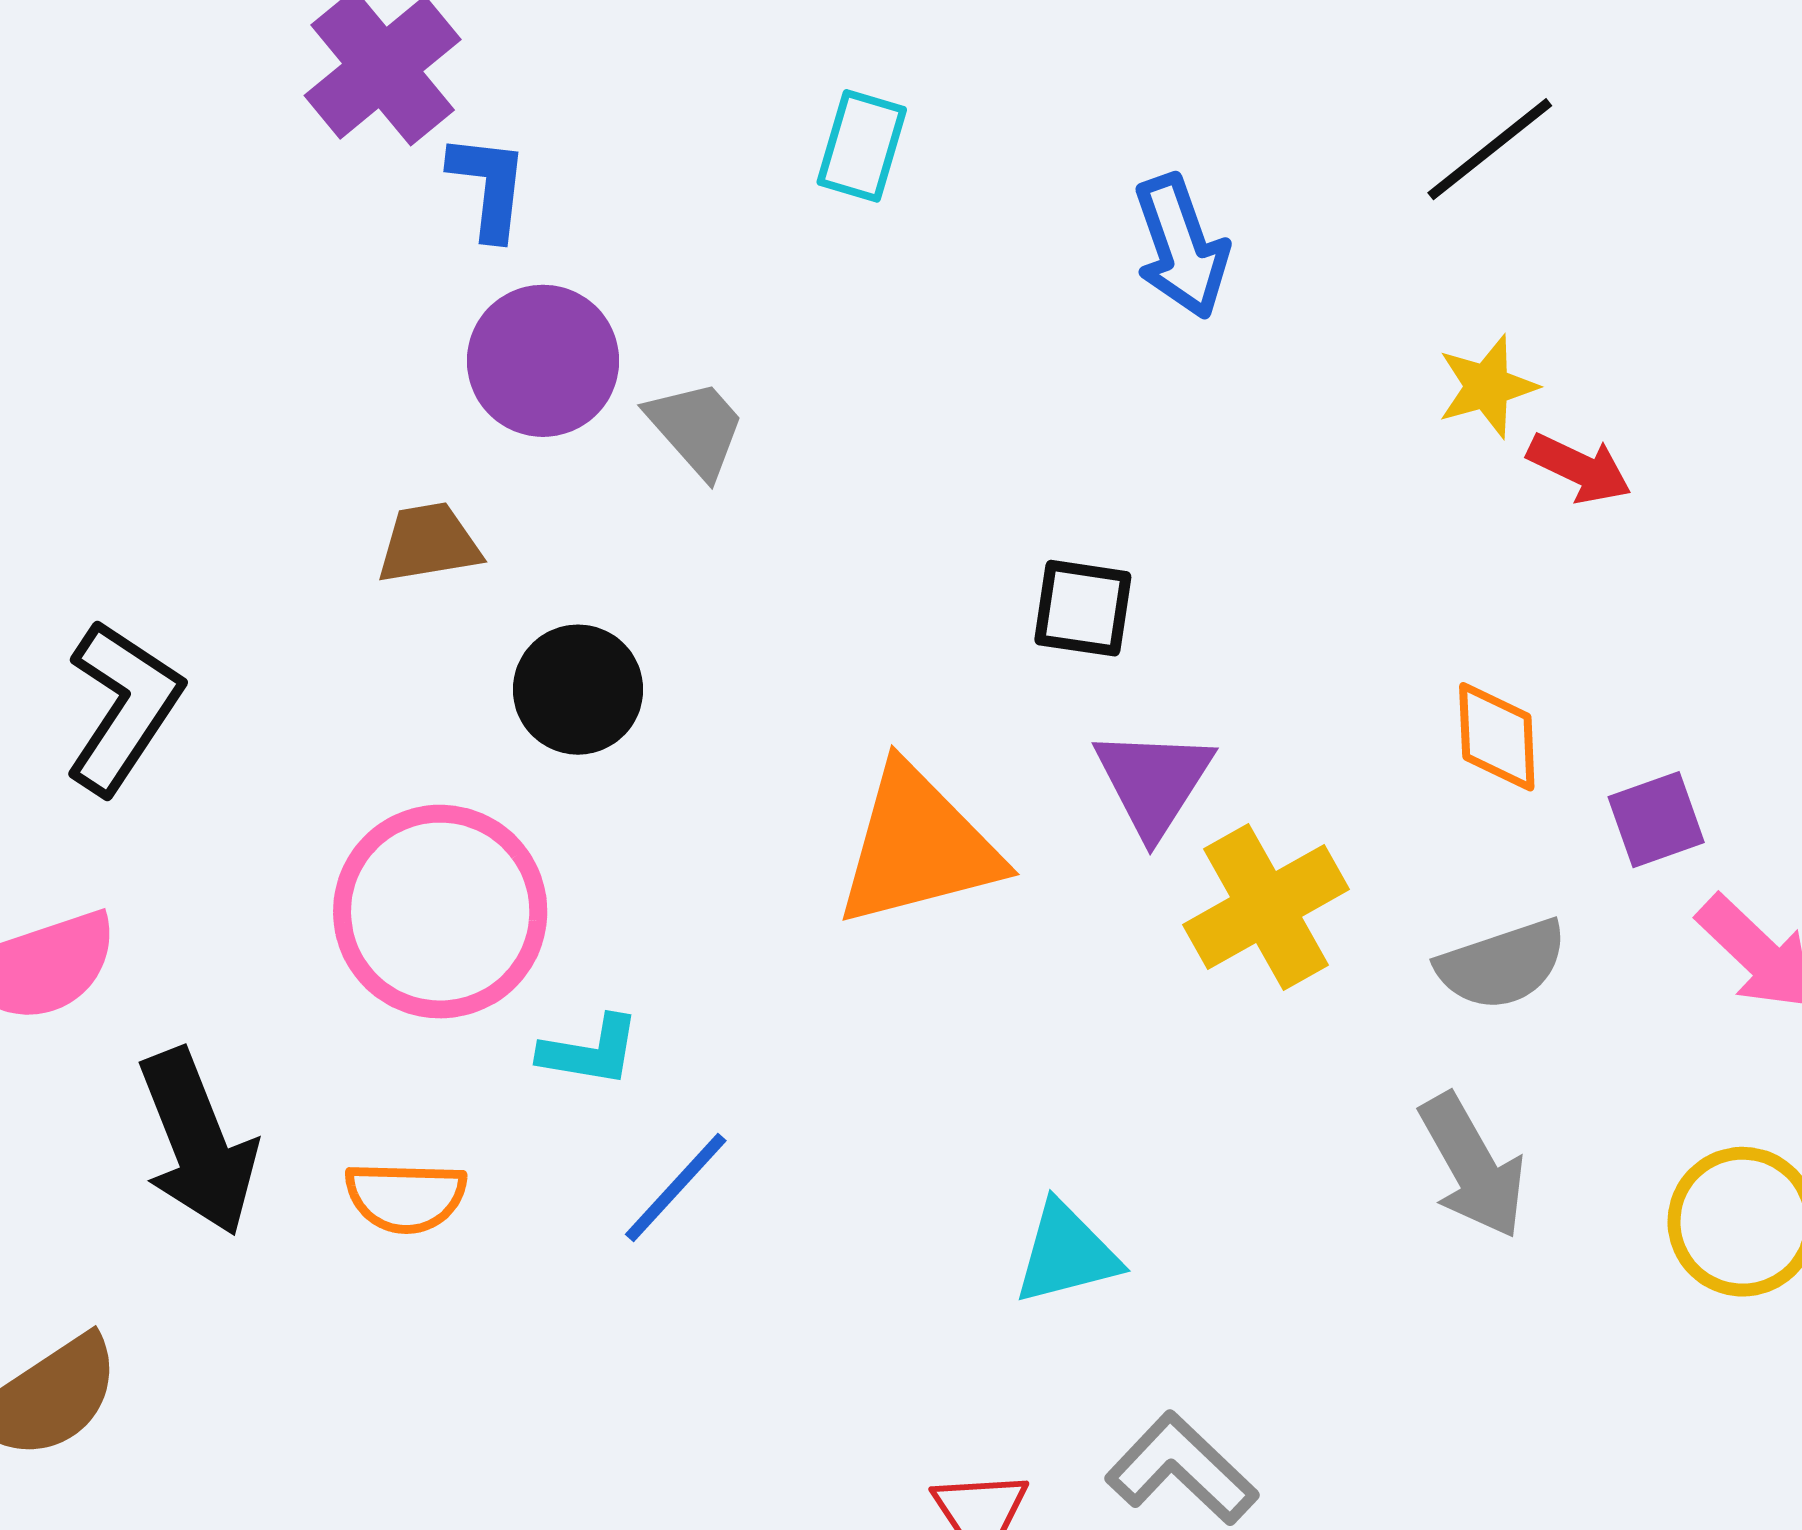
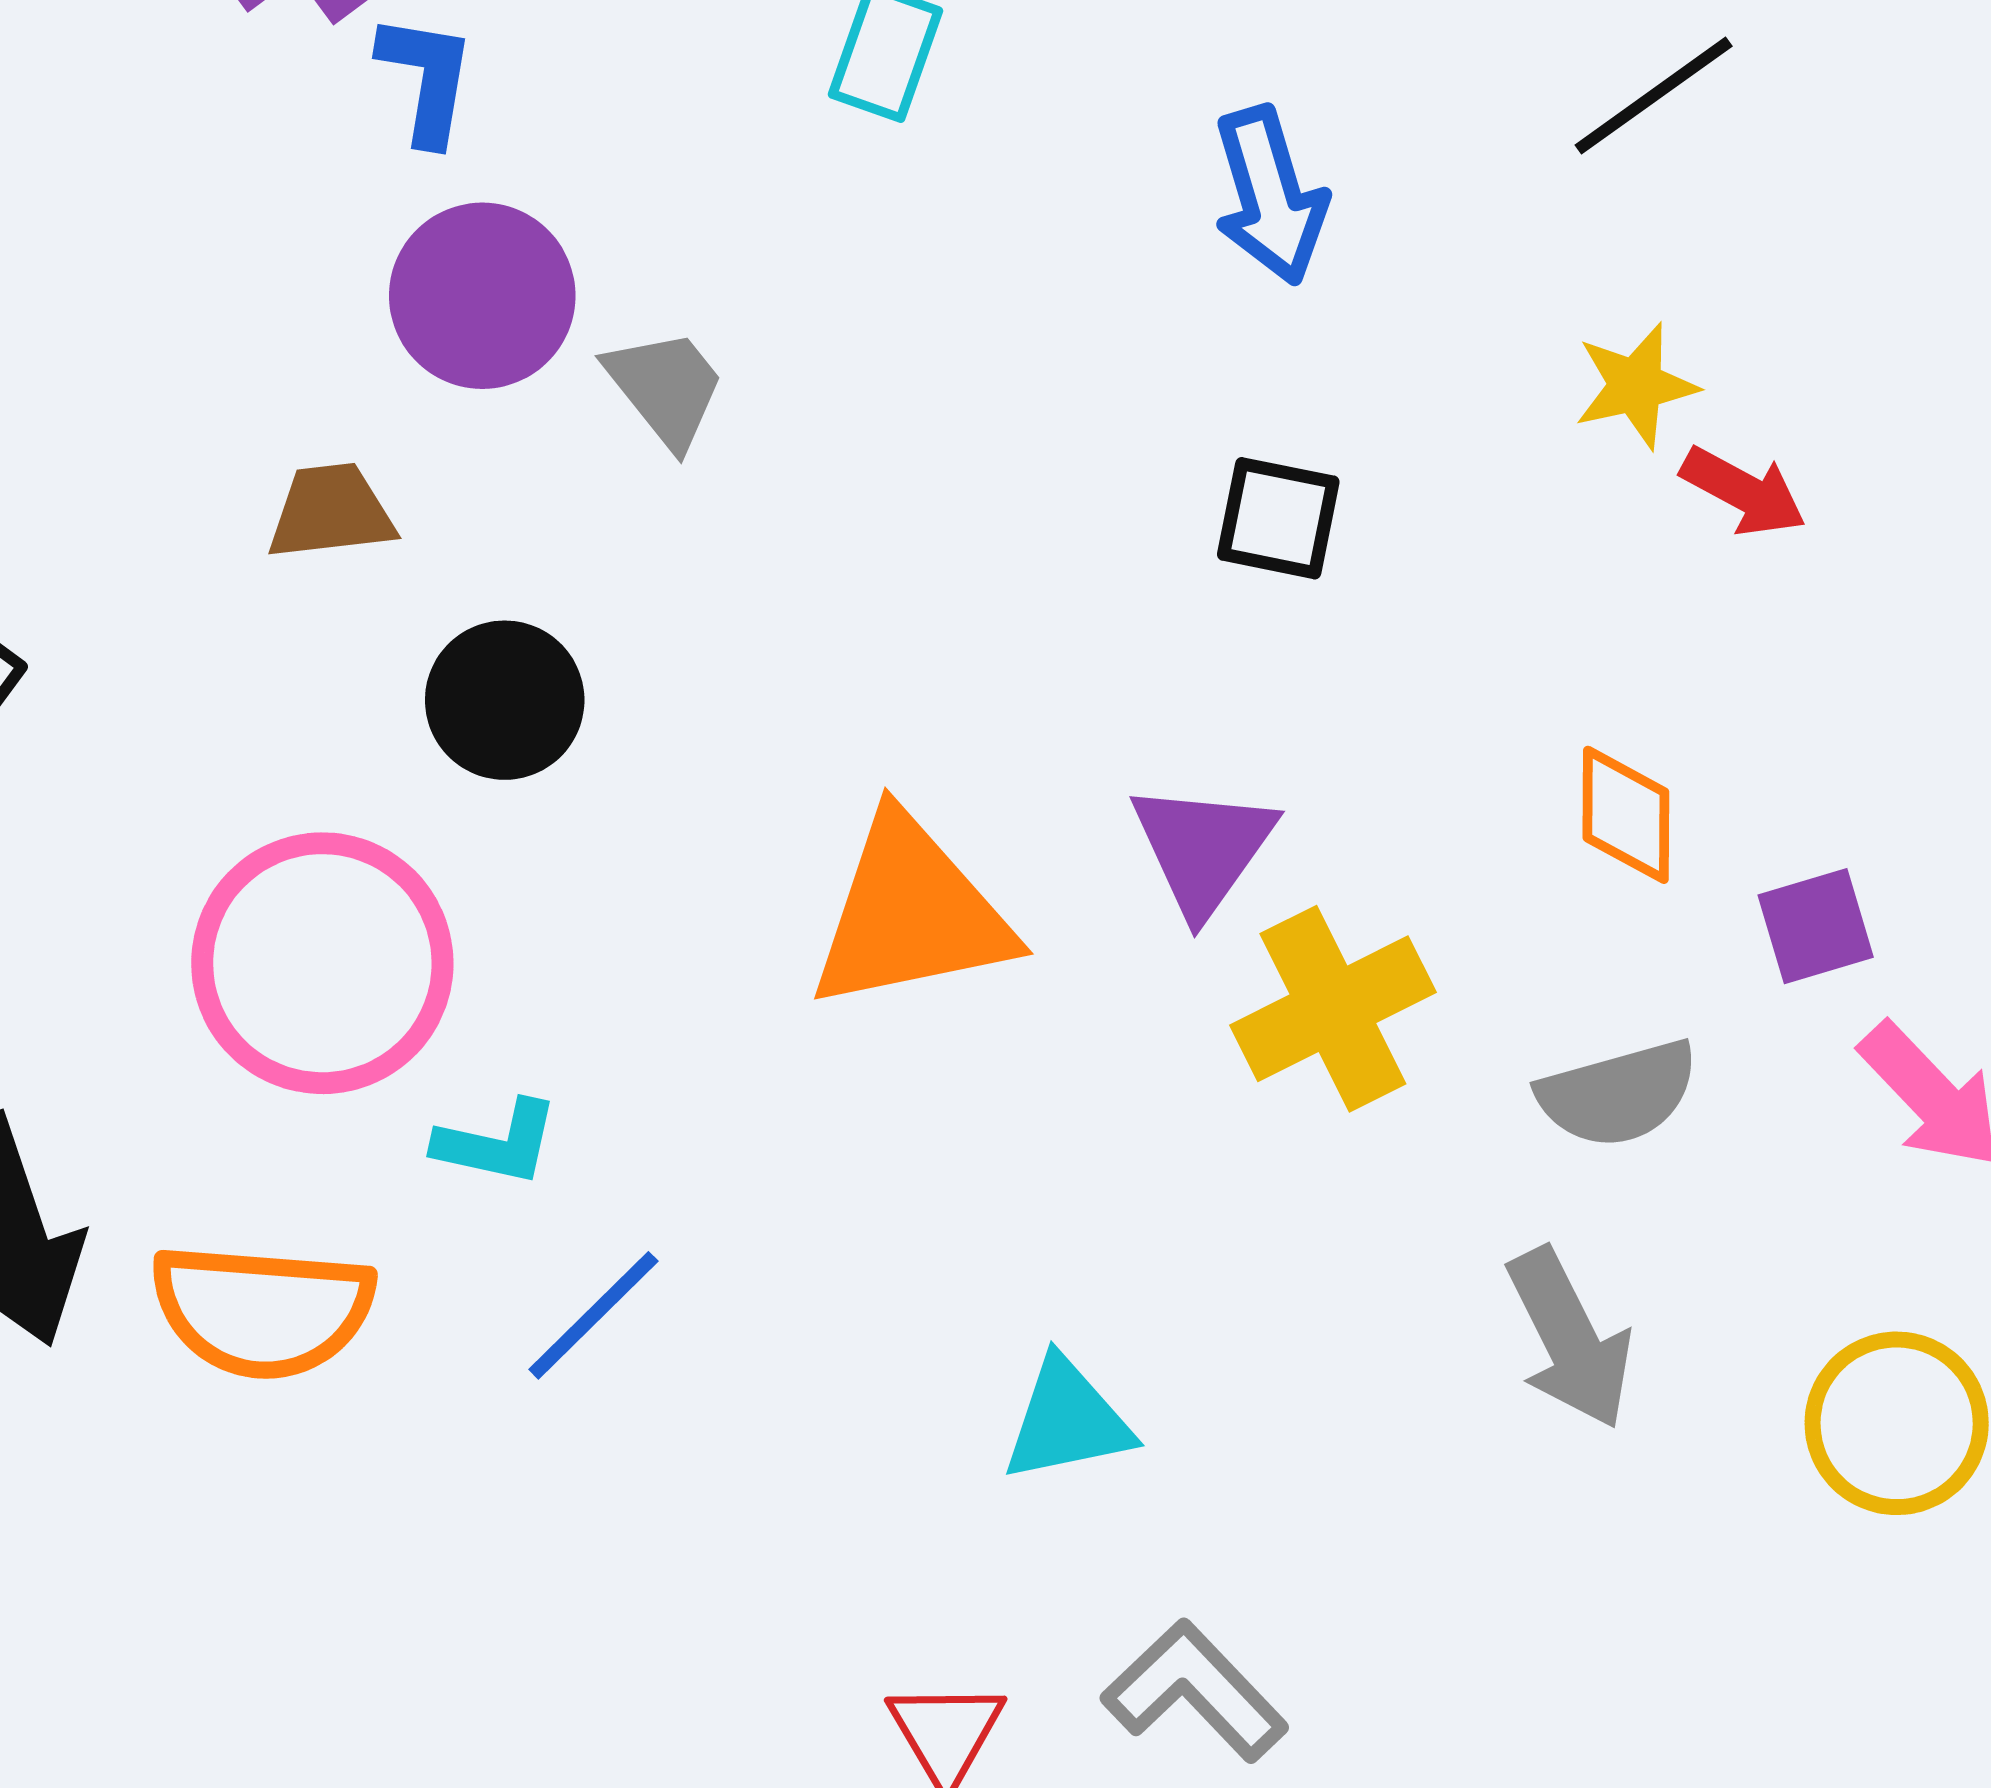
black square: (1083, 608) -> (1278, 518), moved
orange semicircle: (406, 1197) -> (262, 1310), size x1.5

